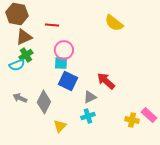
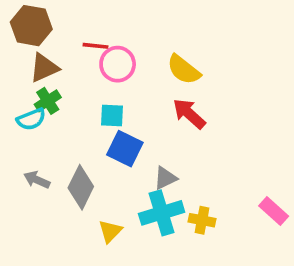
yellow semicircle: (114, 23) -> (184, 70), moved
pink circle: (64, 50) -> (118, 64), moved
red arrow: (106, 81) -> (189, 114), moved
cyan cross: (88, 116) -> (162, 213), size x1.6
yellow cross: (132, 120) -> (202, 220), moved

